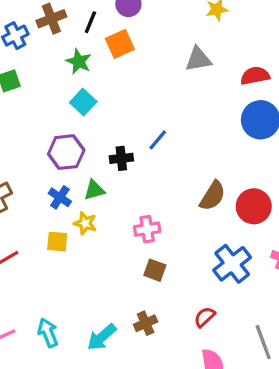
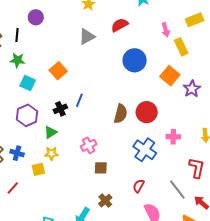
orange square: (120, 44) -> (58, 71), moved
red semicircle: (255, 76) -> (120, 25), moved
blue line: (158, 140) -> (79, 100), moved
blue cross: (60, 197) -> (17, 153), moved

